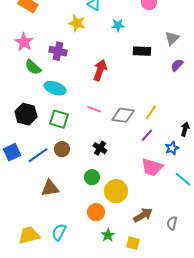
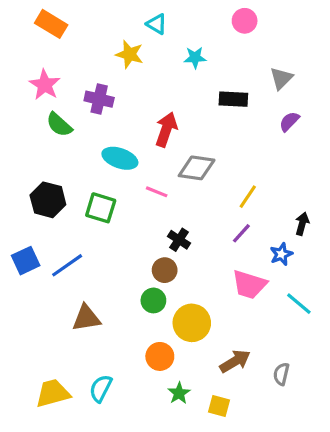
cyan ellipse: (55, 88) -> (120, 158), moved
gray diamond: (123, 115) -> (197, 168), moved
black cross: (100, 148) -> (179, 240), moved
brown circle: (62, 149) -> (165, 270), moved

